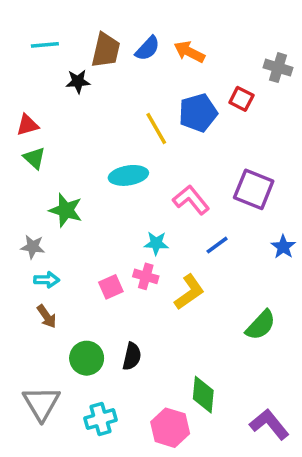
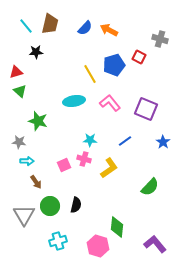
cyan line: (45, 45) -> (26, 26), turned 56
brown trapezoid: (106, 50) -> (50, 24), moved
black star: (78, 81) -> (36, 52), moved
pink L-shape: (191, 200) -> (110, 103), moved
brown arrow: (47, 316) -> (36, 182), moved
gray triangle: (41, 403) -> (24, 215), moved

